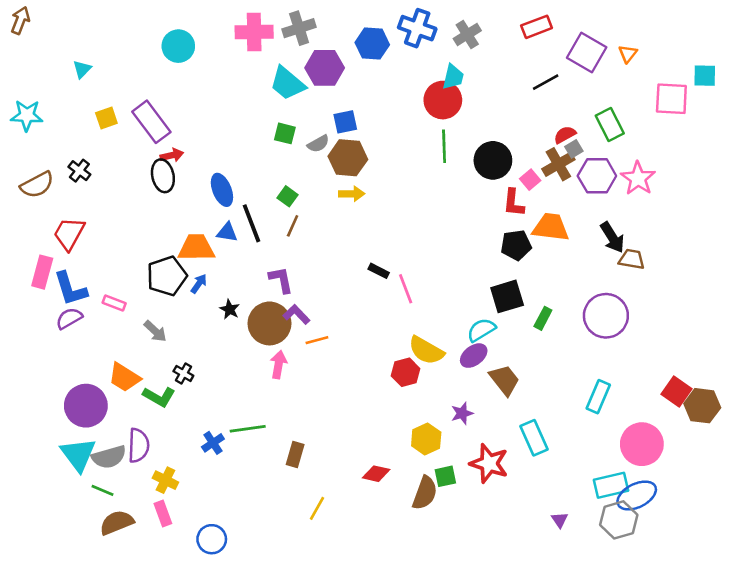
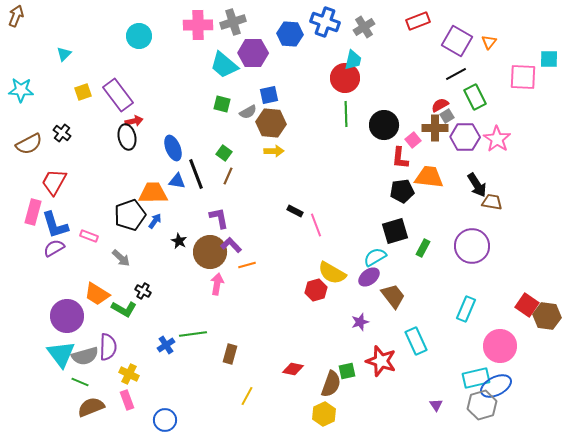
black line: (546, 82) -> (456, 74), moved
brown cross: (558, 164) -> (435, 128), turned 30
yellow hexagon: (426, 439) -> (324, 414), moved

